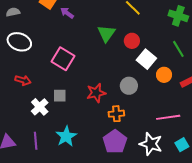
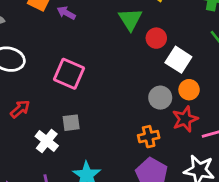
green triangle: (106, 34) -> (130, 19), moved
orange circle: (164, 75) -> (189, 90), moved
red arrow: (23, 80) -> (20, 109), turned -49
red star: (96, 93) -> (185, 119), moved

